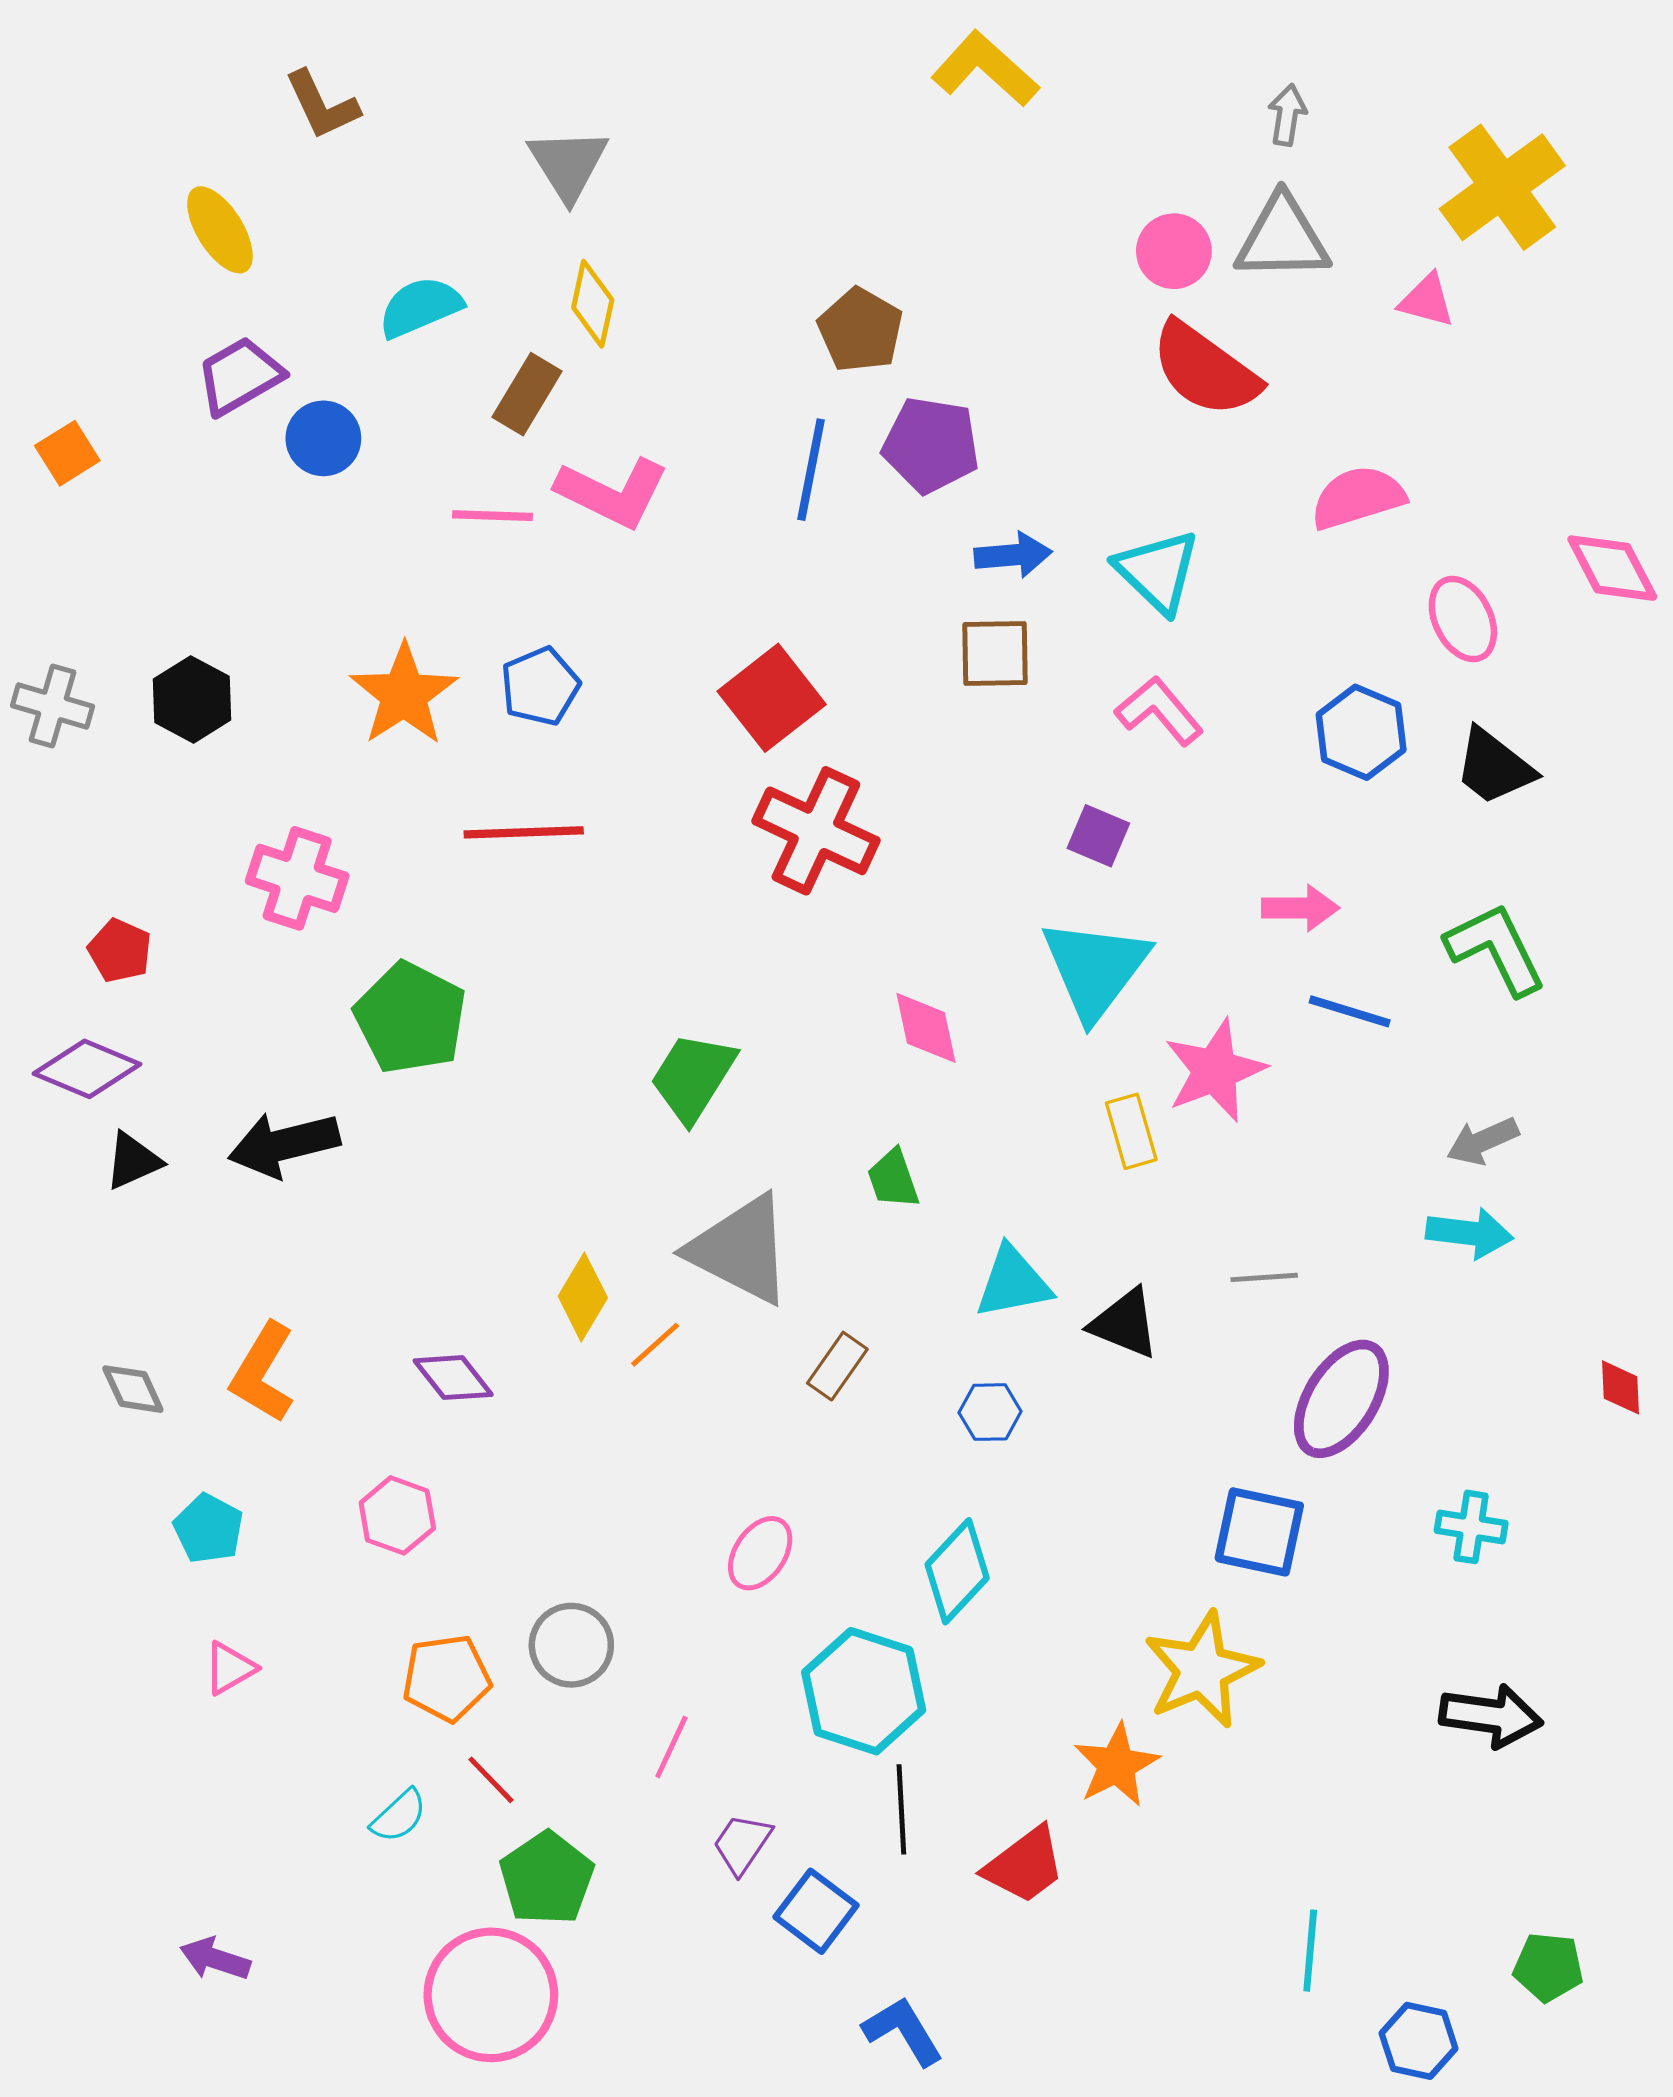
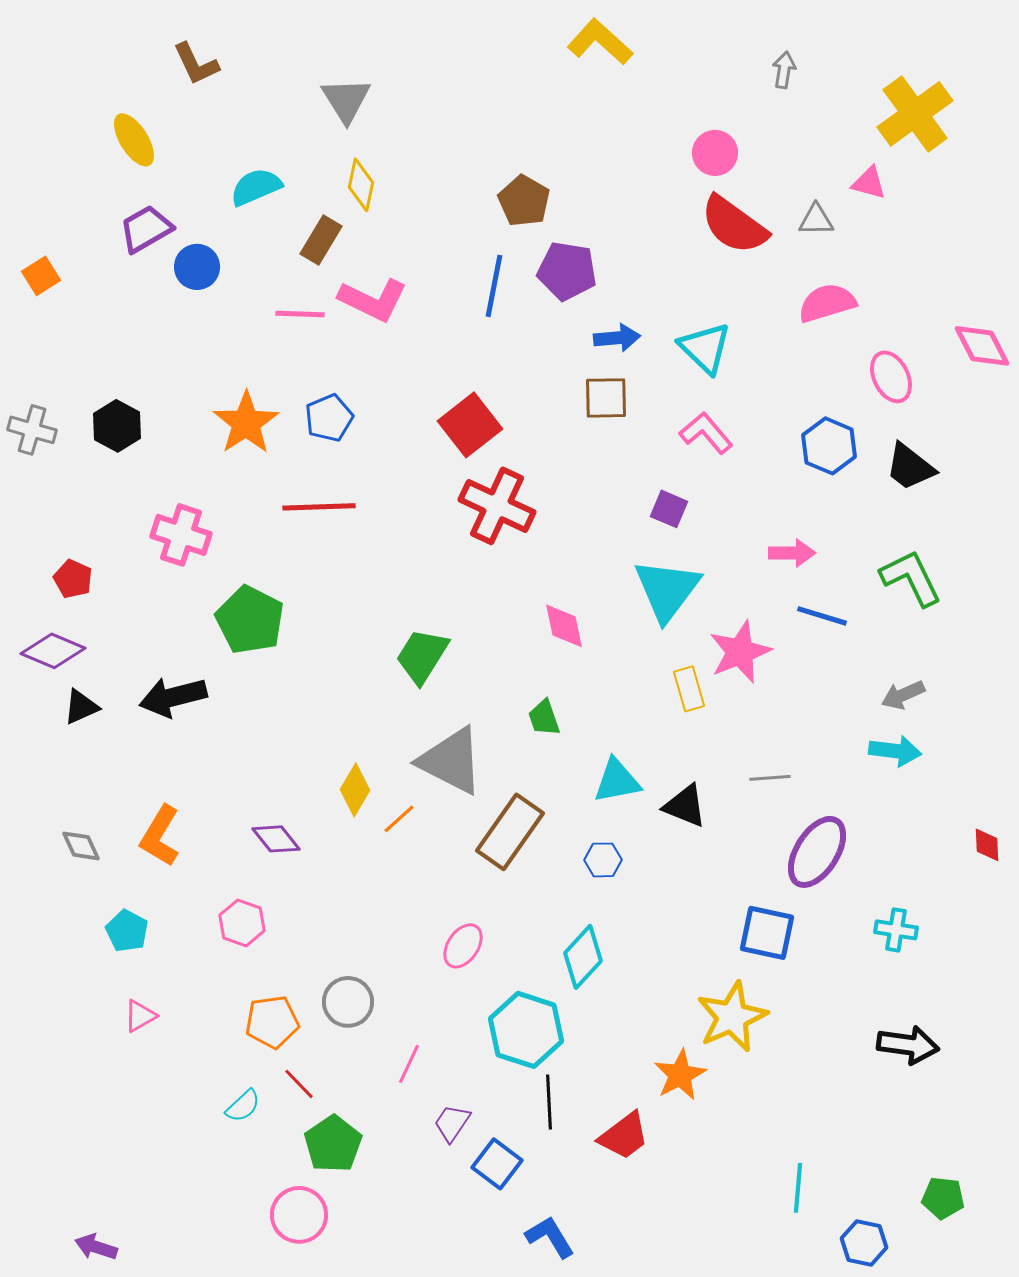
gray triangle: (1282, 238) -> (816, 220), moved, size x0.6
brown rectangle: (837, 1366) -> (510, 832), size x1.8
purple arrow: (215, 1959) -> (96, 1247), moved
pink circle: (491, 1995) -> (299, 1215), size x0.7

